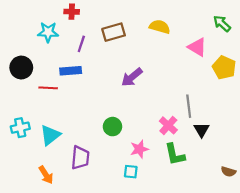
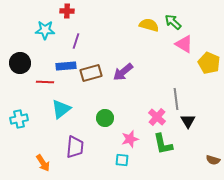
green arrow: (222, 24) -> (173, 22), moved
brown rectangle: (114, 32) -> (91, 73), moved
cyan triangle: (50, 135) -> (61, 109), moved

